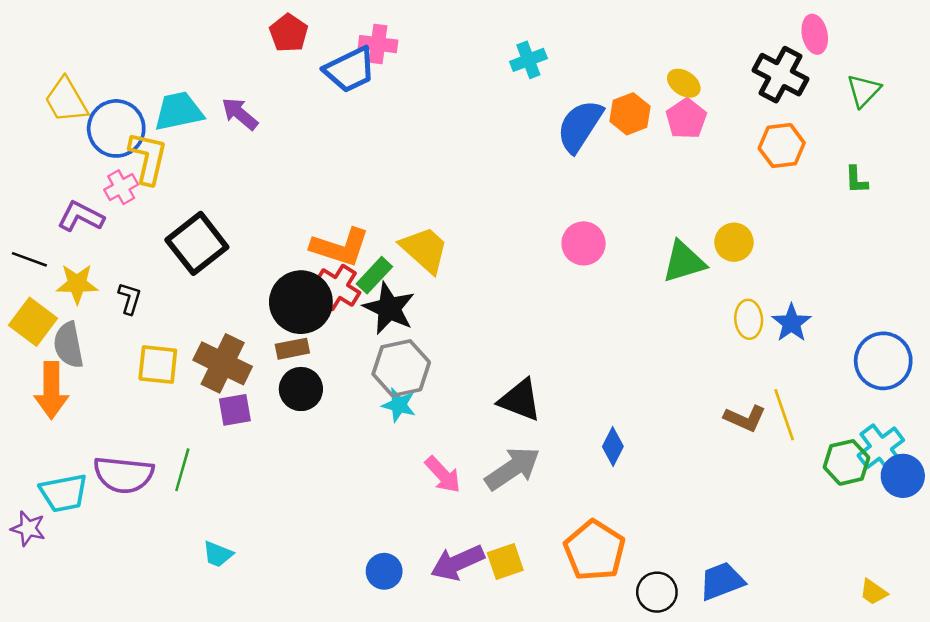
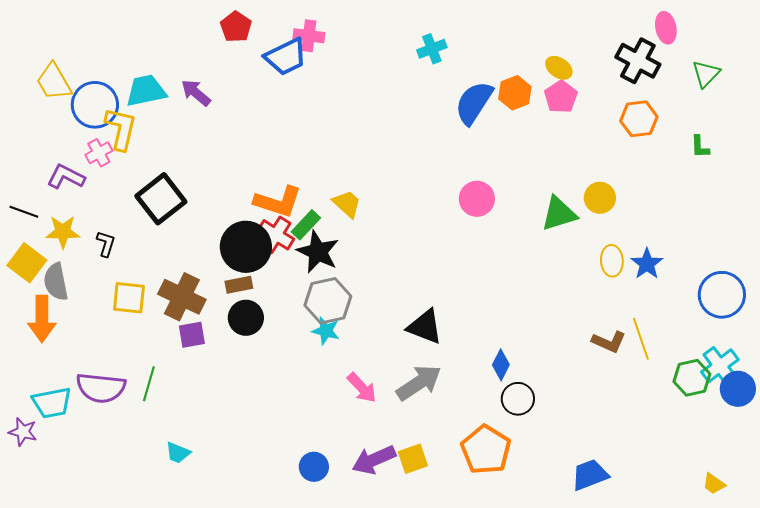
yellow trapezoid: (424, 250) -> (347, 204), size x0.7
black circle: (657, 592) -> (518, 399), moved

